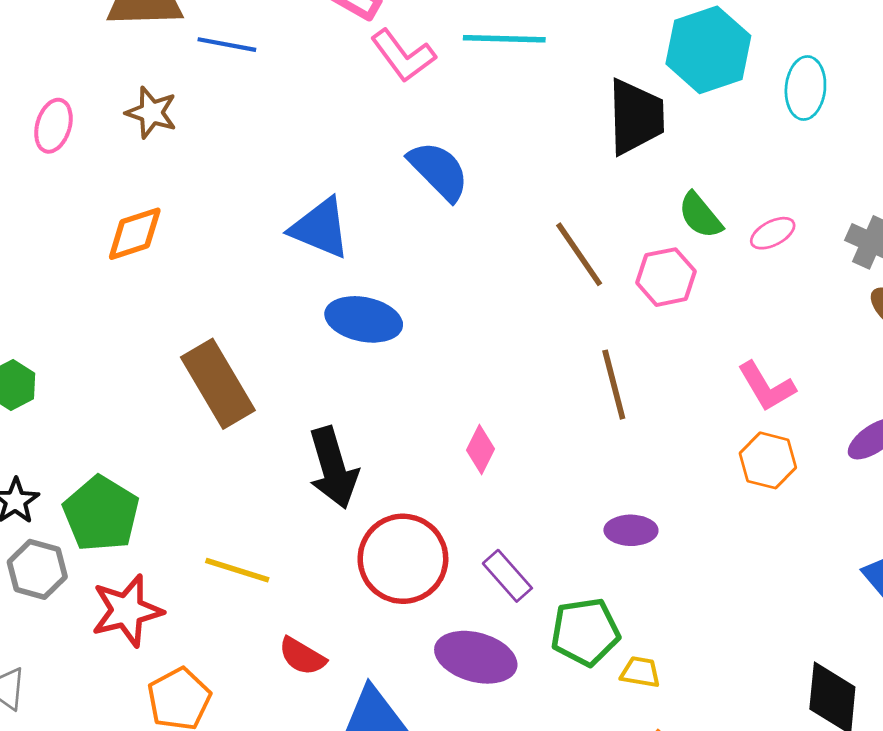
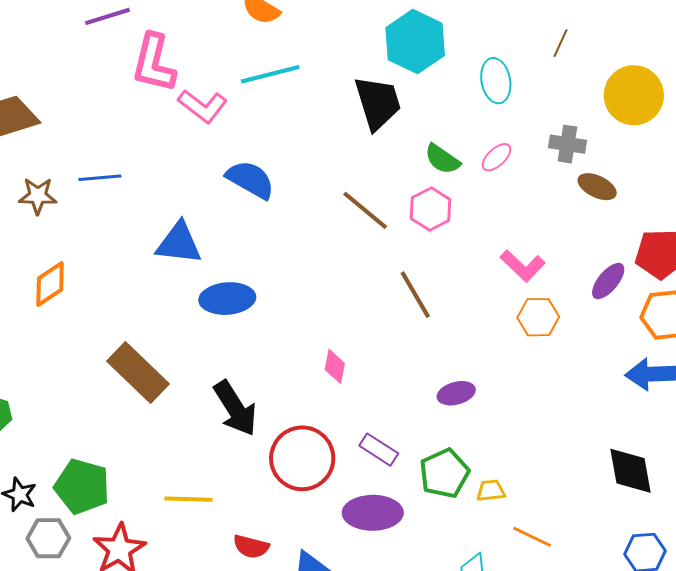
blue line: (227, 45) -> (100, 178), moved
cyan ellipse: (805, 88) -> (496, 81), moved

